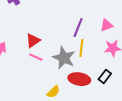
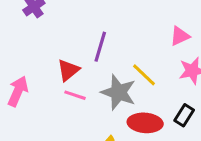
purple line: (78, 27) -> (100, 47), moved
yellow line: (81, 48) -> (144, 75), turned -48

